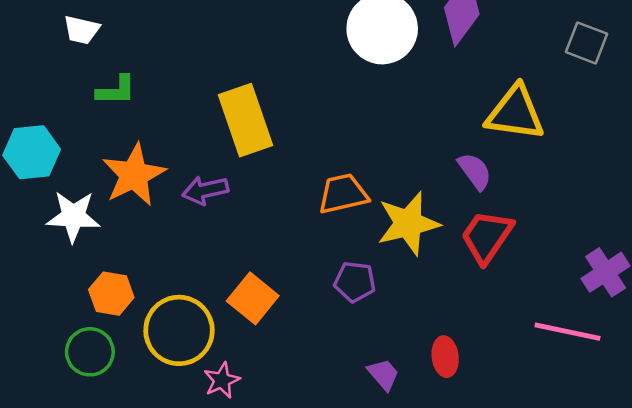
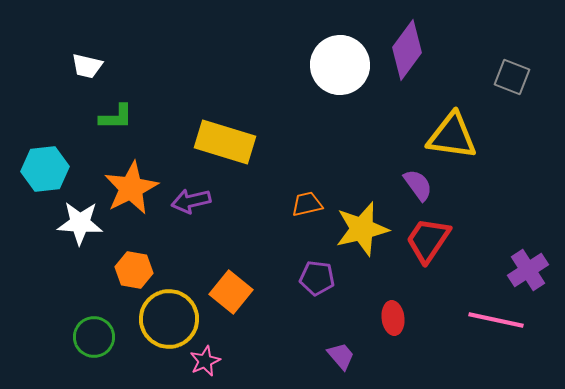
yellow rectangle: (246, 120) -> (225, 142), turned -54
orange trapezoid: (343, 194) -> (307, 204), size x0.7
orange hexagon: (111, 294) -> (134, 270), moved
red ellipse: (445, 357) -> (393, 318), moved

